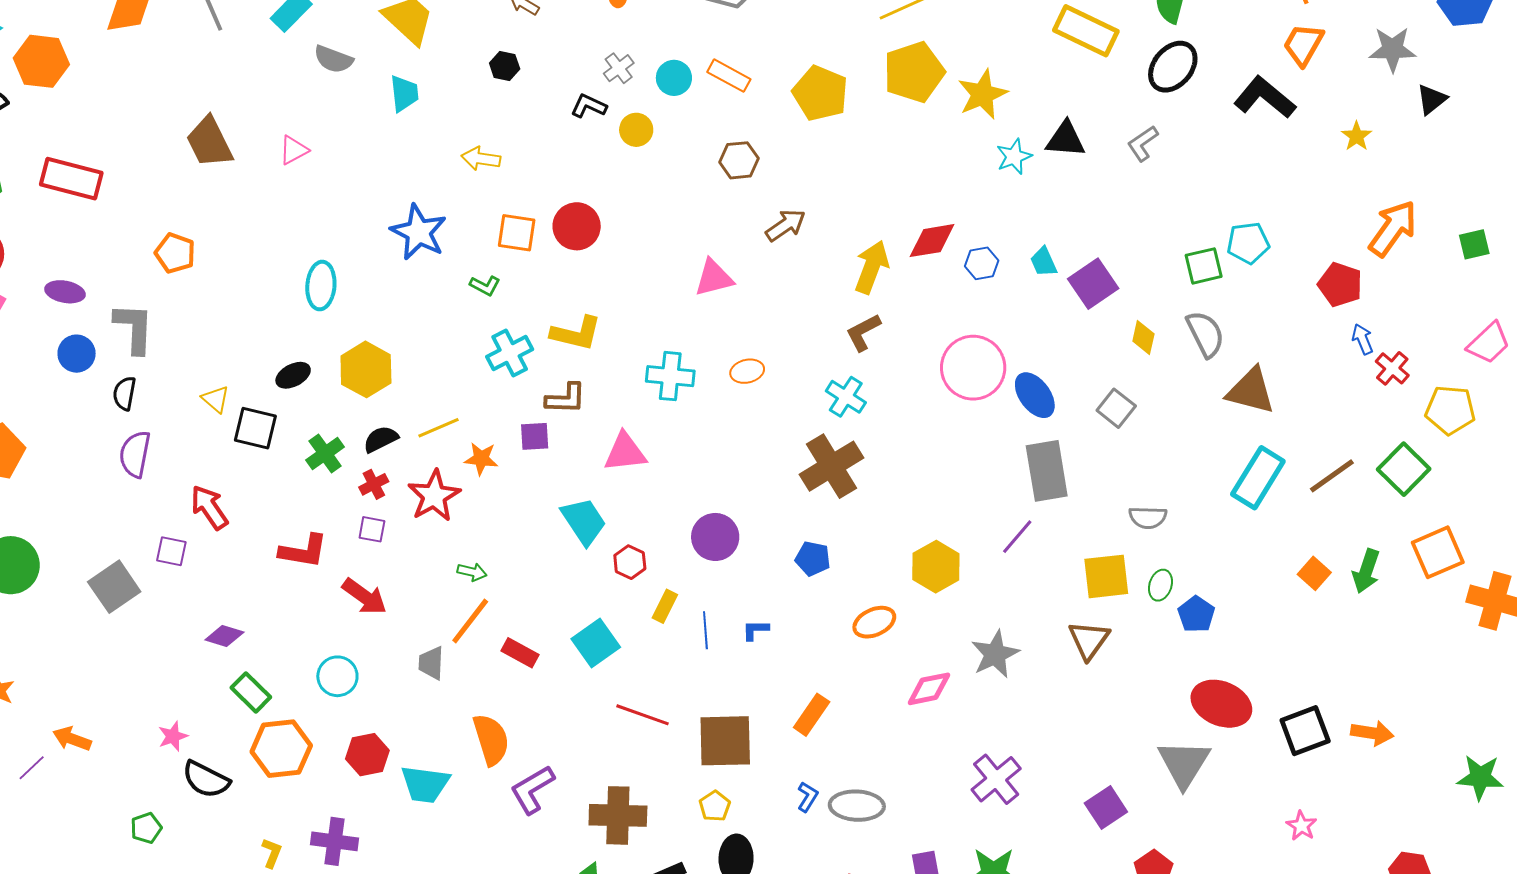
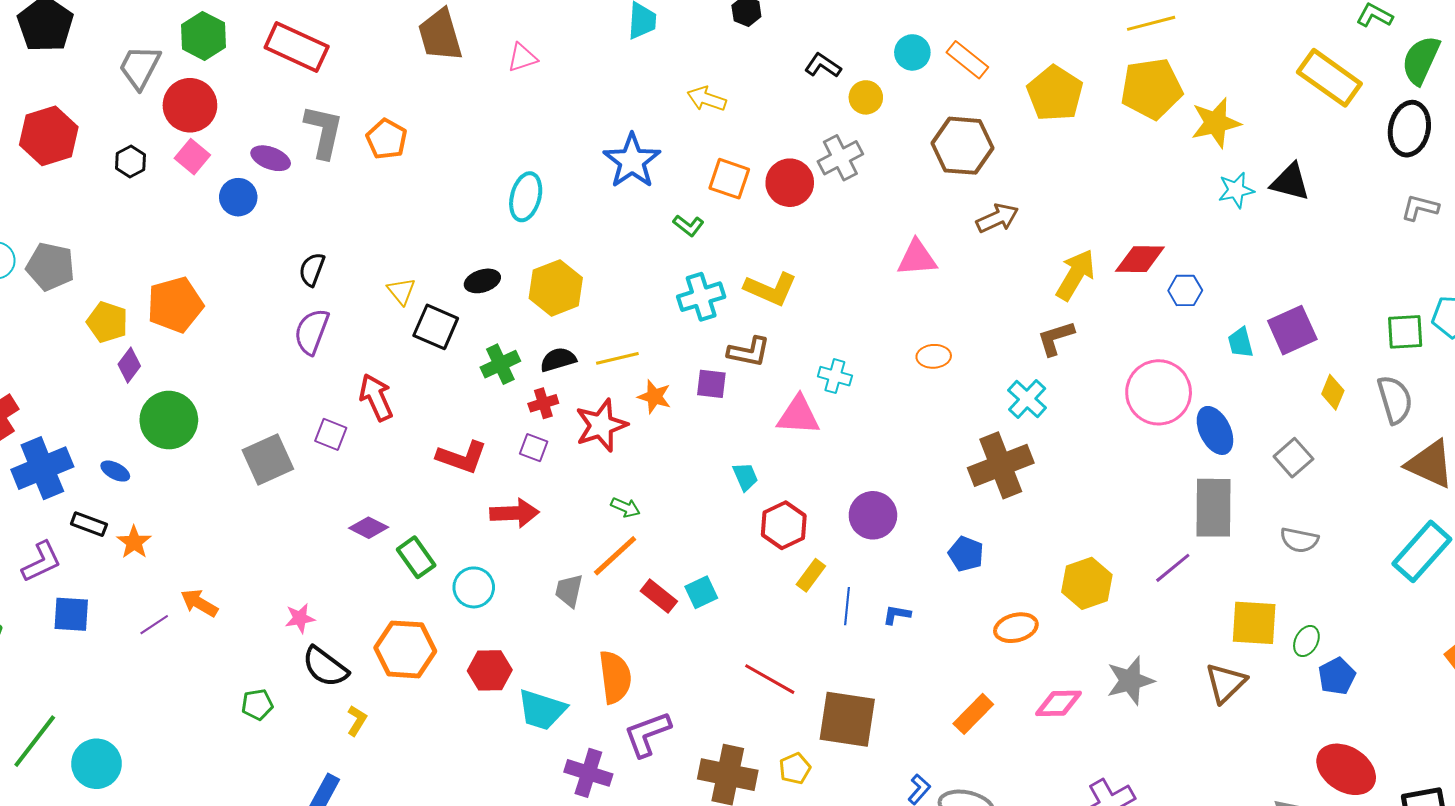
black ellipse: (1173, 67) -> (1409, 129), turned -38
gray cross: (619, 68) -> (840, 158), moved, size x1.4
gray L-shape: (1143, 143) -> (1420, 208), moved, turned 39
brown hexagon: (739, 160) -> (962, 146), size x1.5
cyan trapezoid: (1044, 262) -> (1240, 343), moved
gray L-shape: (134, 328) -> (324, 132), moved
blue circle: (77, 354) -> (238, 197), moved
cyan cross: (670, 376) -> (835, 376), moved, size x0.7
gray semicircle: (1148, 517) -> (1299, 540), moved
cyan trapezoid: (584, 521) -> (745, 477), size x0.6
red hexagon: (630, 562) -> (784, 525), size x1.4
red arrow: (365, 597) -> (515, 513), turned -48
cyan square: (596, 643) -> (701, 592), moved, size x0.7
green rectangle: (251, 692) -> (416, 557), moved
orange rectangle: (812, 715) -> (973, 714), moved
yellow pentagon: (715, 806) -> (795, 768), moved
purple cross: (335, 841) -> (588, 773), moved
yellow L-shape: (272, 853) -> (357, 721), moved

